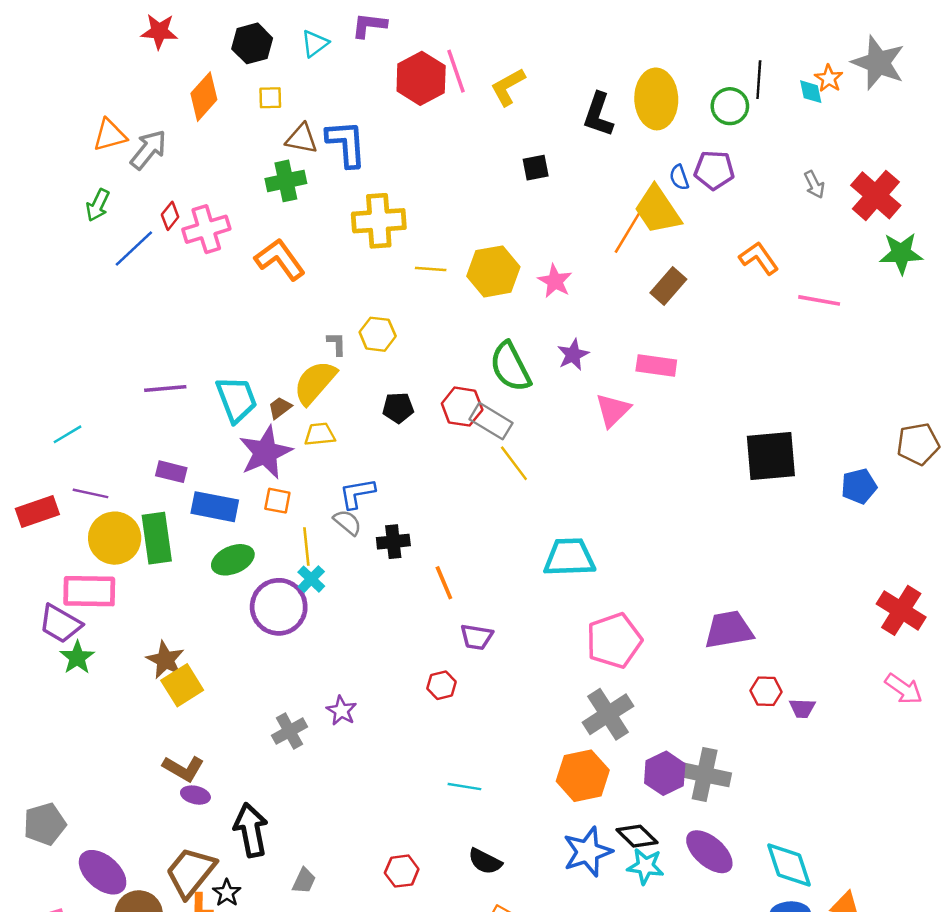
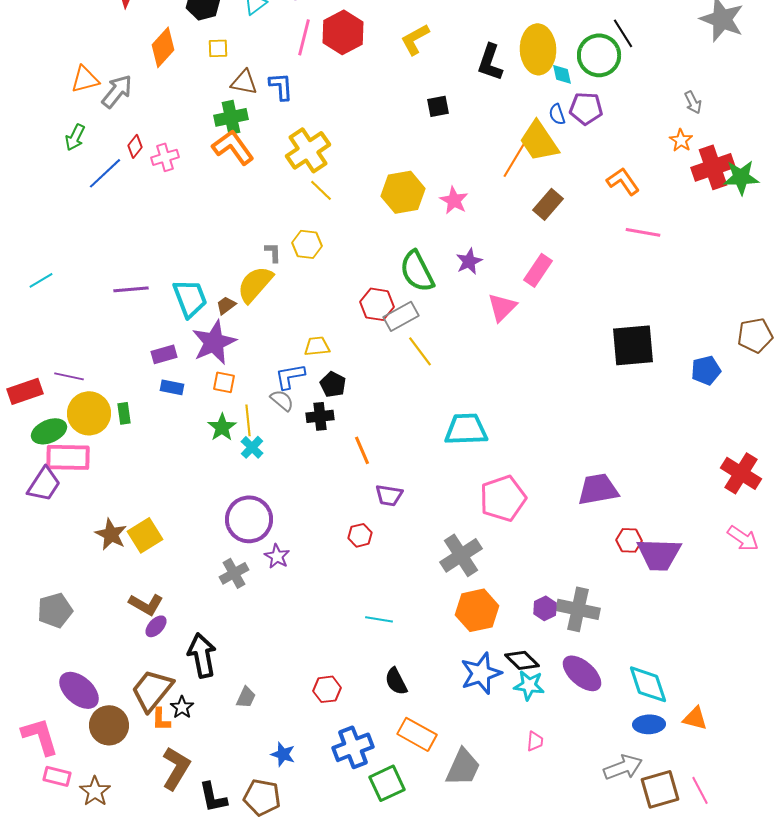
pink line: (456, 71) -> (304, 37), moved, turned 33
orange star: (829, 78) -> (681, 140), moved
black line: (759, 80) -> (623, 33), turned -36
cyan diamond: (811, 92) -> (562, 74), moved
green circle: (730, 106) -> (599, 55), size x1.4
blue L-shape: (346, 144) -> (281, 86), size x0.7
gray arrow: (814, 185) -> (693, 102), moved
red cross: (876, 195) -> (713, 167), moved, turned 30
yellow cross: (379, 221) -> (308, 150), turned -30
pink cross: (206, 229) -> (165, 157), size x0.7
orange L-shape: (280, 259) -> (233, 147), moved
yellow line: (431, 269) -> (321, 190), moved, turned 40
pink line: (819, 300) -> (643, 232), moved
pink rectangle: (656, 366) -> (538, 270), turned -64
black pentagon: (398, 408) -> (333, 384), moved, turned 30
gray rectangle: (491, 421) -> (401, 316), turned -60
cyan line: (68, 434) -> (41, 280), moved
yellow trapezoid: (320, 434) -> (317, 346), moved
purple rectangle: (171, 472) -> (164, 354), moved, turned -30
blue rectangle: (215, 507) -> (172, 387), size x0.6
green rectangle: (157, 538) -> (124, 413), size x0.5
green ellipse: (233, 560) -> (49, 431), moved
purple circle: (279, 607) -> (249, 519), moved
purple trapezoid: (60, 624) -> (44, 484), turned -87
green star: (77, 657) -> (222, 427), moved
brown star: (165, 660) -> (111, 534), moved
purple trapezoid: (802, 708) -> (659, 554), size x2.0
gray cross: (608, 714) -> (461, 555), moved
purple hexagon: (665, 773) -> (545, 608), size x0.7
purple ellipse: (195, 795) -> (156, 626), turned -60
gray pentagon: (45, 824) -> (55, 610), moved
black semicircle: (485, 861) -> (396, 681), turned 36

